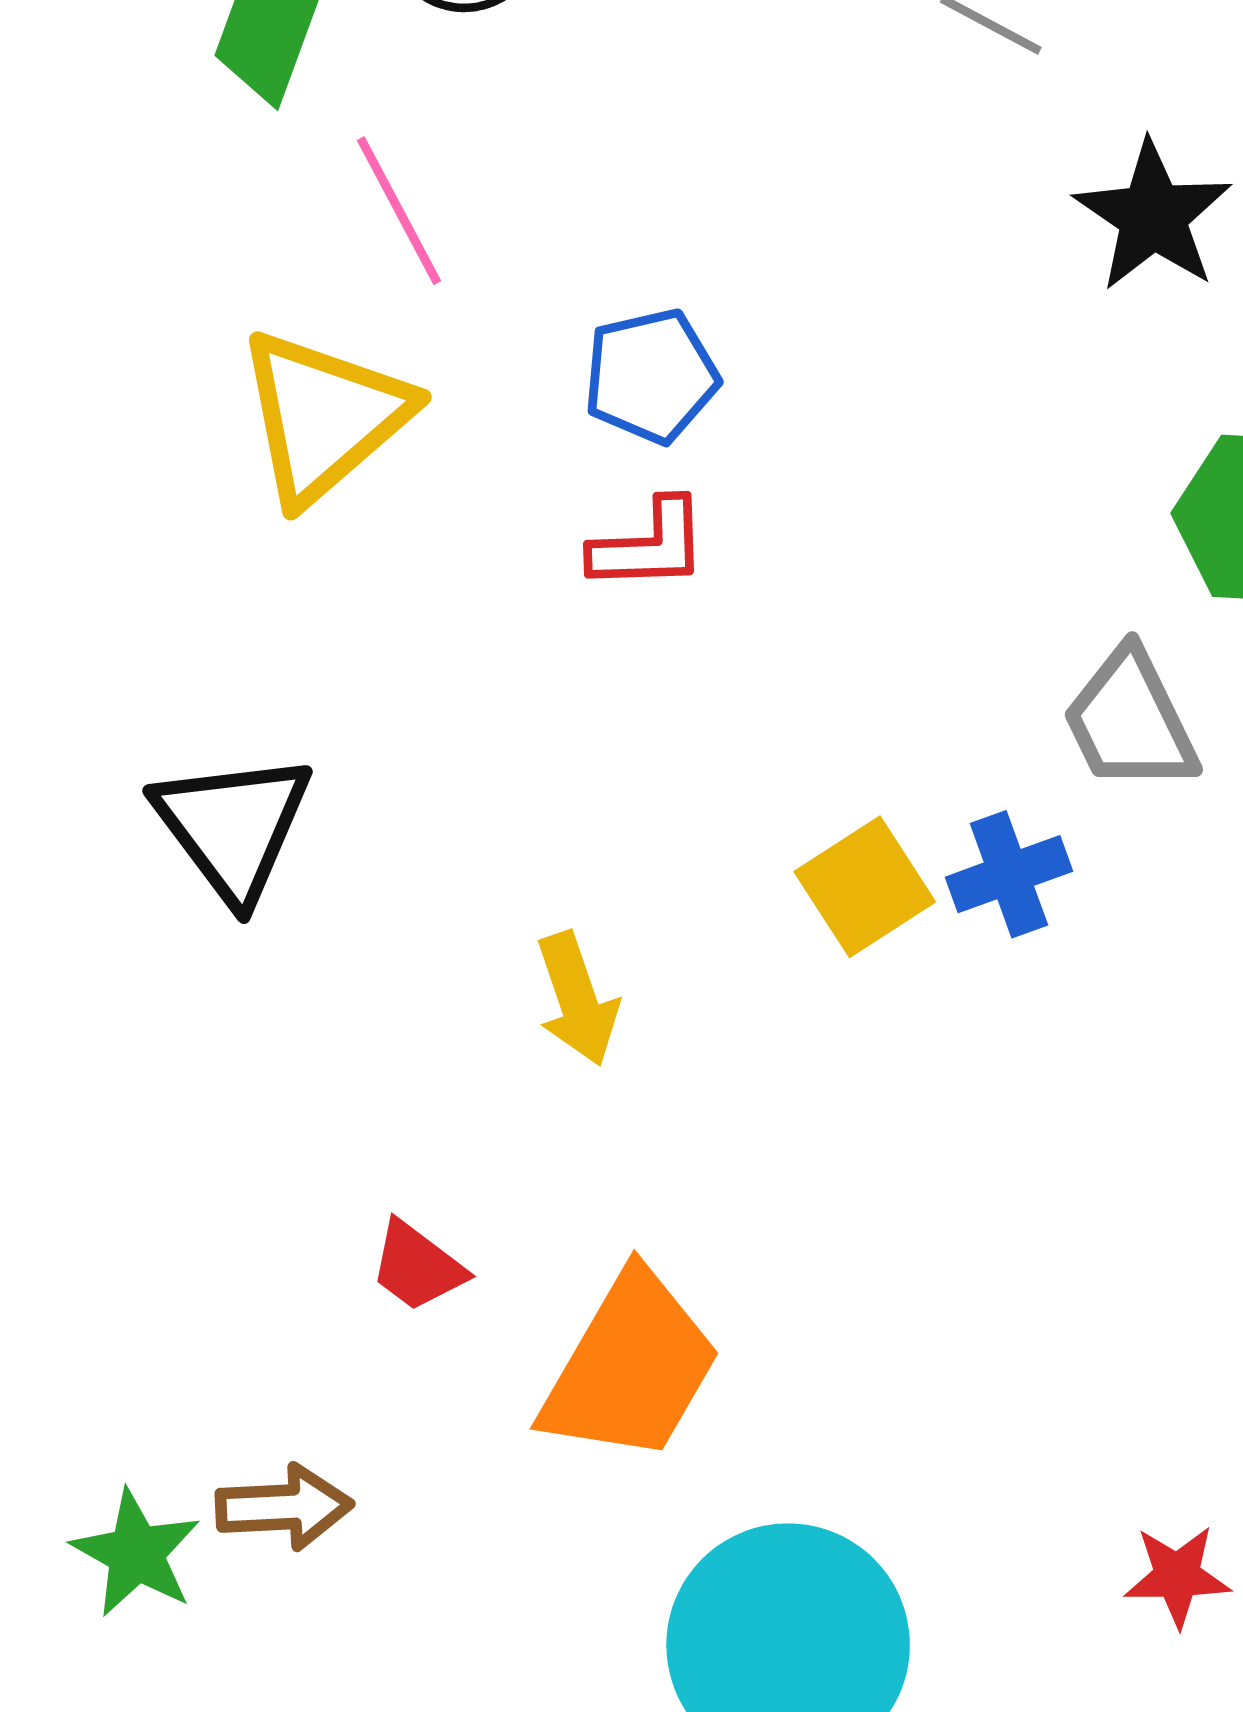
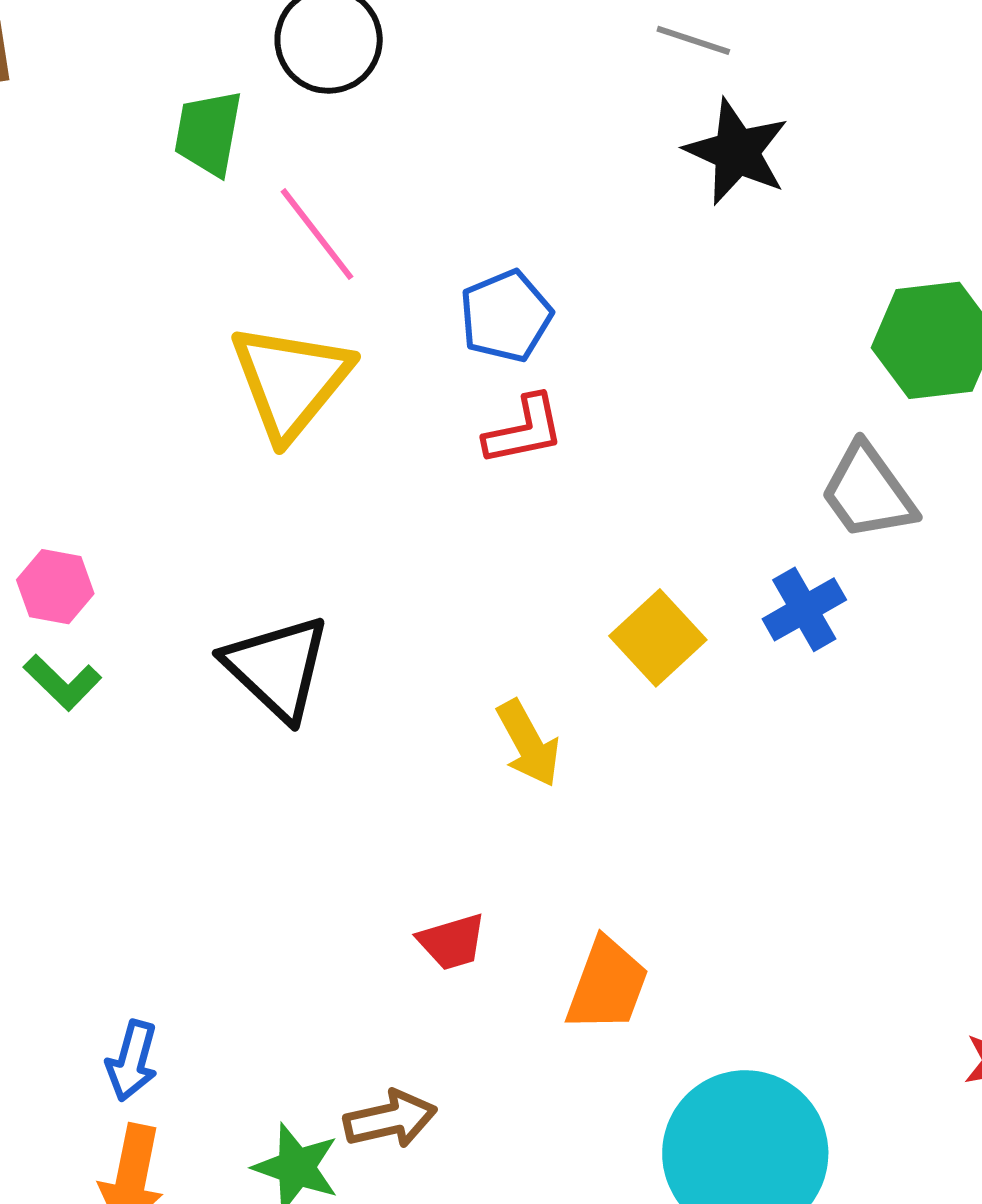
black star: (1153, 216) -> (737, 152), moved
yellow square: (865, 887) -> (658, 638), moved
red trapezoid: (417, 1266) -> (452, 942), turned -44
orange trapezoid: (631, 1367) -> (607, 985), size x0.7

